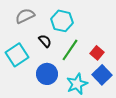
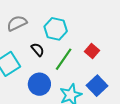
red square: (97, 53) -> (92, 51), moved

